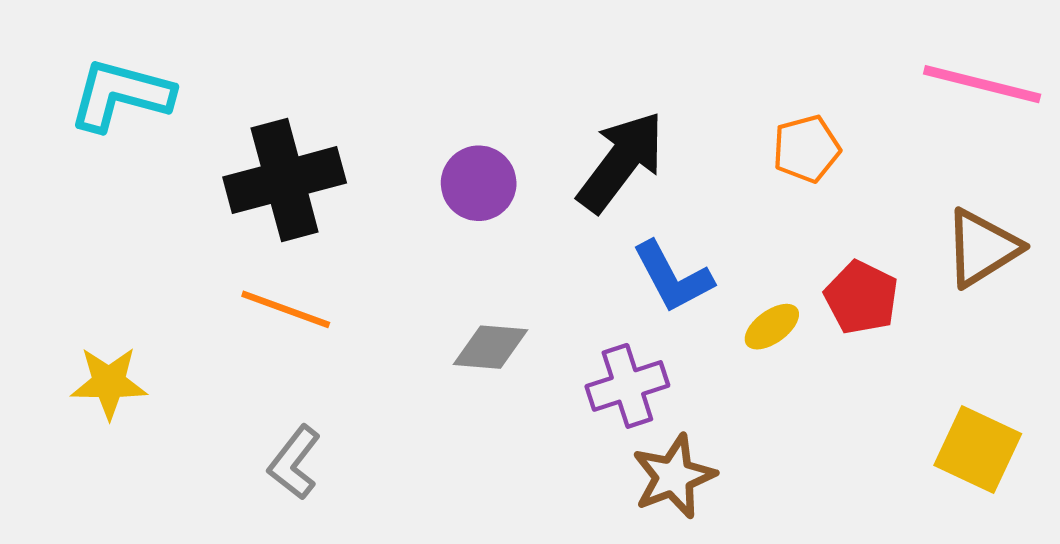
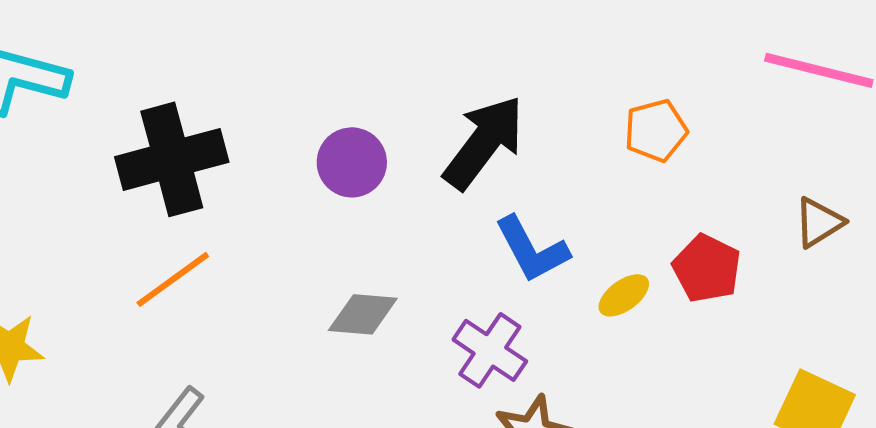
brown triangle: (982, 248) -> (819, 222), size x0.7
orange line: (286, 309) -> (173, 279), turned -56
purple cross: (627, 386) -> (490, 350), turned -38

